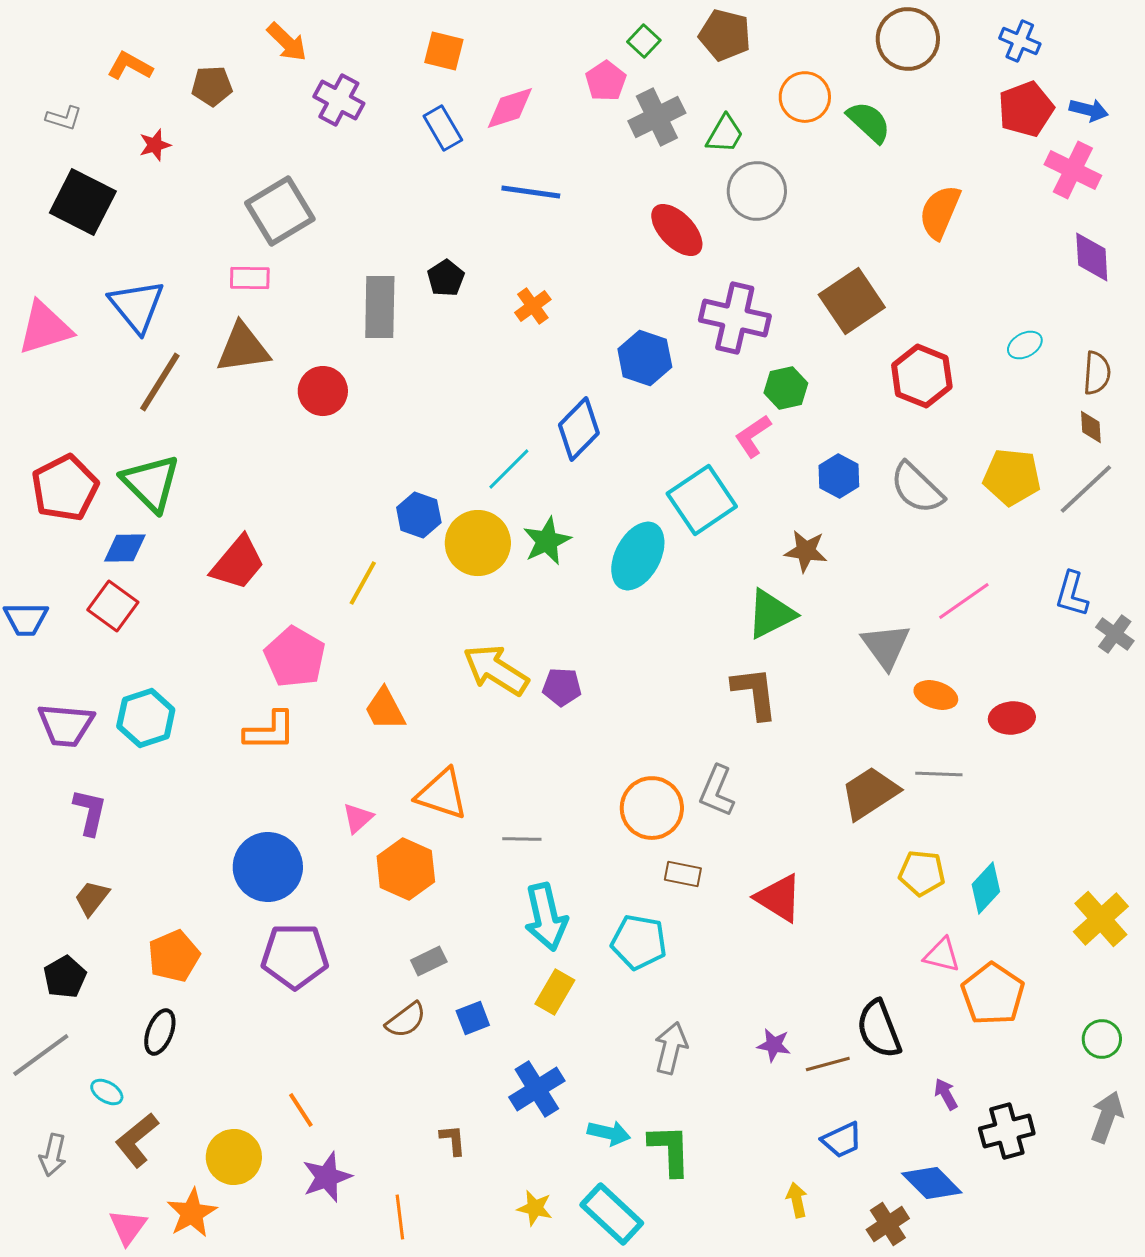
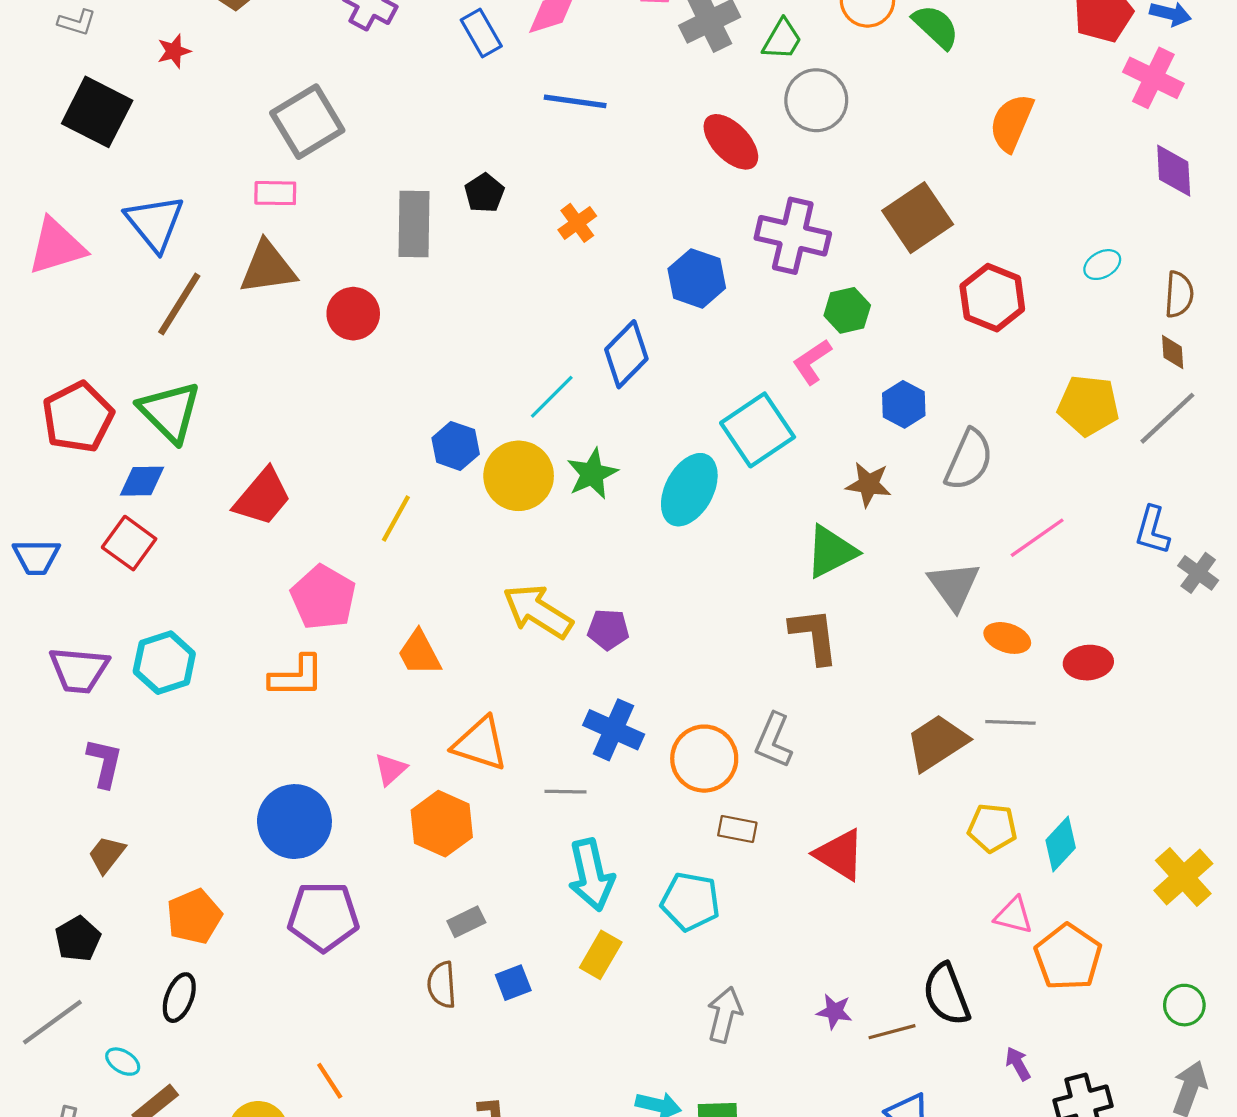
gray semicircle: (917, 488) -> (969, 460), moved, turned -110
brown semicircle: (406, 1020) -> (442, 985), turned 123
blue cross: (537, 1089) -> (614, 730), moved, turned -34

